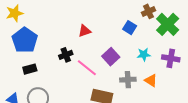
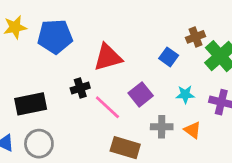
red triangle: (85, 31) -> (108, 57), size x1.6
blue pentagon: (25, 40) -> (55, 36), moved, turned 30
black rectangle: (30, 69) -> (31, 104), size x1.6

